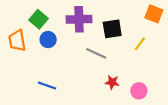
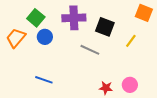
black square: (112, 29) -> (105, 27), turned 30
orange trapezoid: (17, 41) -> (16, 38), turned 50
red star: (112, 82) -> (106, 88), moved

